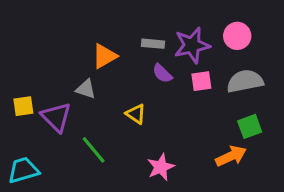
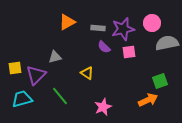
orange triangle: (105, 56) -> (67, 22), moved
gray semicircle: (245, 81) -> (167, 43), moved
gray triangle: (86, 89) -> (55, 57), turned -32
purple triangle: (56, 117) -> (36, 75), turned 30
cyan trapezoid: (23, 170) -> (22, 99), moved

